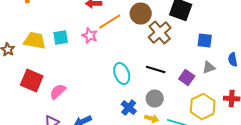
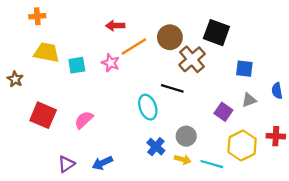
yellow trapezoid: (35, 41) -> (47, 52), moved
black line: (156, 70) -> (172, 88), moved
pink semicircle: (58, 92) -> (84, 120), moved

